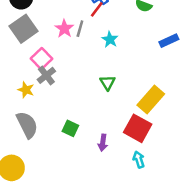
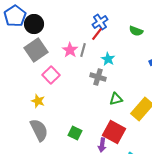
gray cross: (46, 75) -> (98, 77), moved, turned -35
green triangle: (108, 83) -> (116, 99), moved, turned 48
red square: (138, 128) -> (114, 132), moved

